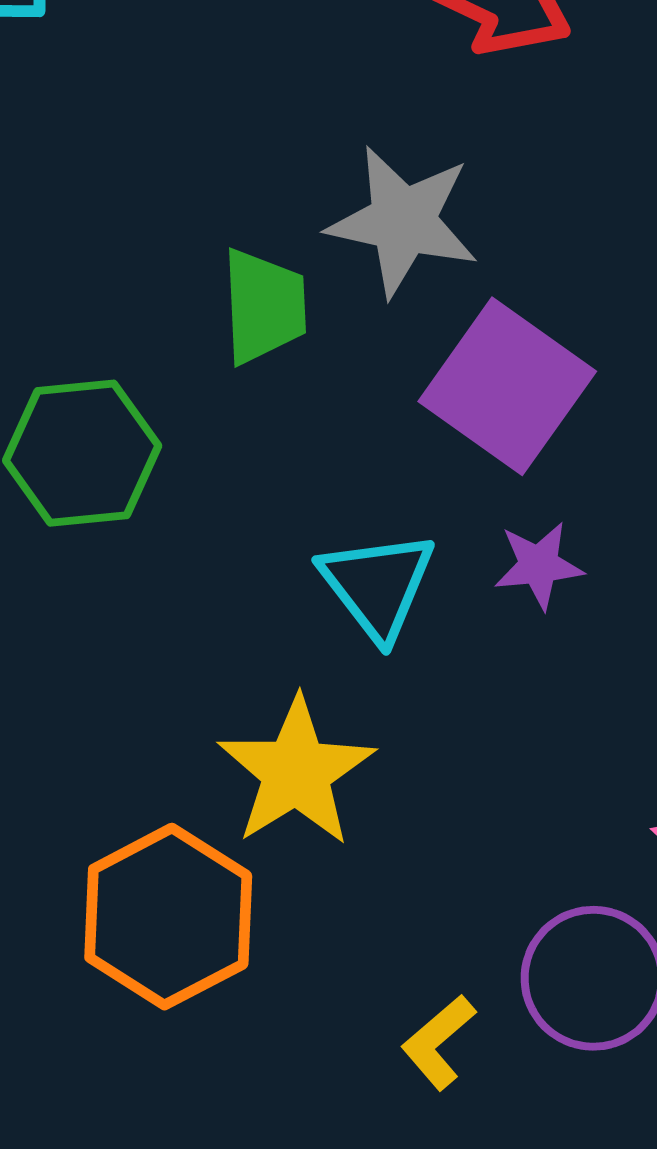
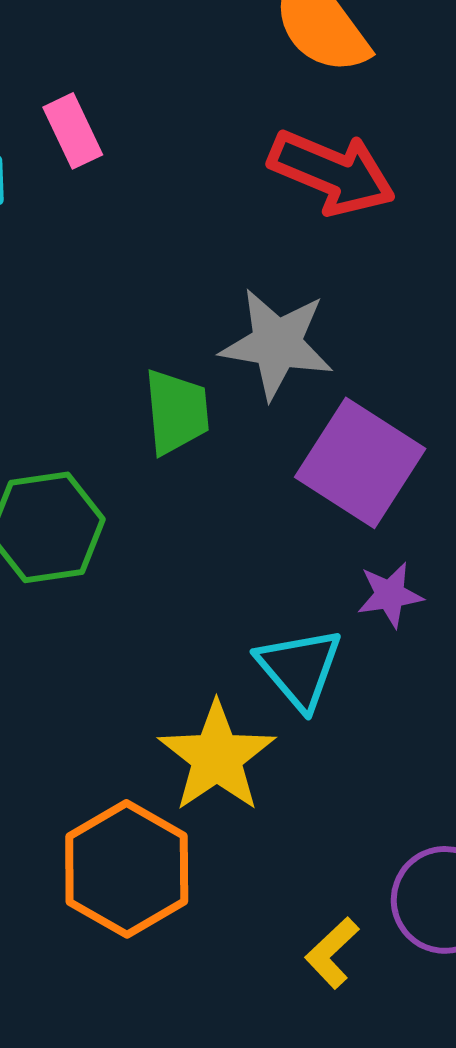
cyan triangle: (377, 585) -> (300, 668), moved

